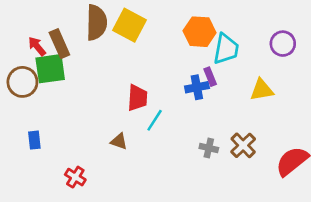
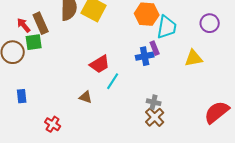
green square: (50, 69) -> (34, 42), size x0.7
red trapezoid: (137, 98) -> (100, 64), turned 55
brown cross: (243, 145) -> (155, 117), moved

